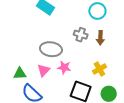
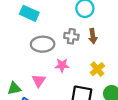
gray ellipse: (51, 49) -> (43, 44), moved
pink star: (64, 67) -> (62, 65), moved

